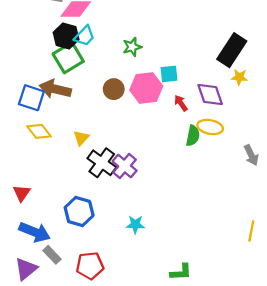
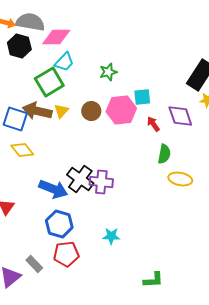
black hexagon: (66, 36) -> (19, 46), moved
yellow ellipse: (210, 127) -> (180, 179), moved
yellow triangle: (81, 138) -> (61, 111), moved
purple cross: (125, 166) -> (101, 182), turned -35
blue arrow: (35, 232) -> (53, 189), moved
red pentagon: (90, 266) -> (66, 254), moved

